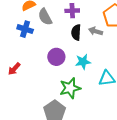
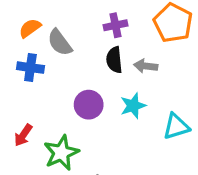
purple cross: (72, 11) -> (115, 25), moved
gray arrow: (95, 31) -> (146, 66), moved
green star: (70, 88) -> (61, 153), moved

